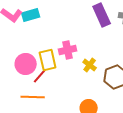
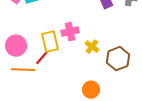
pink circle: (26, 64) -> (16, 46), moved
orange line: (33, 97) -> (23, 70), moved

